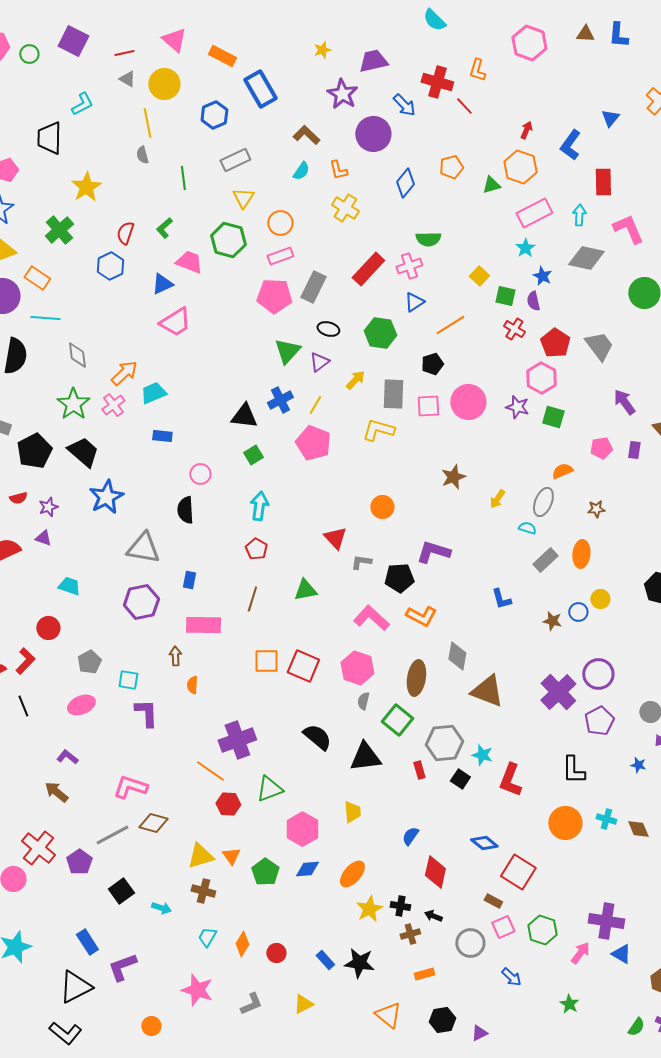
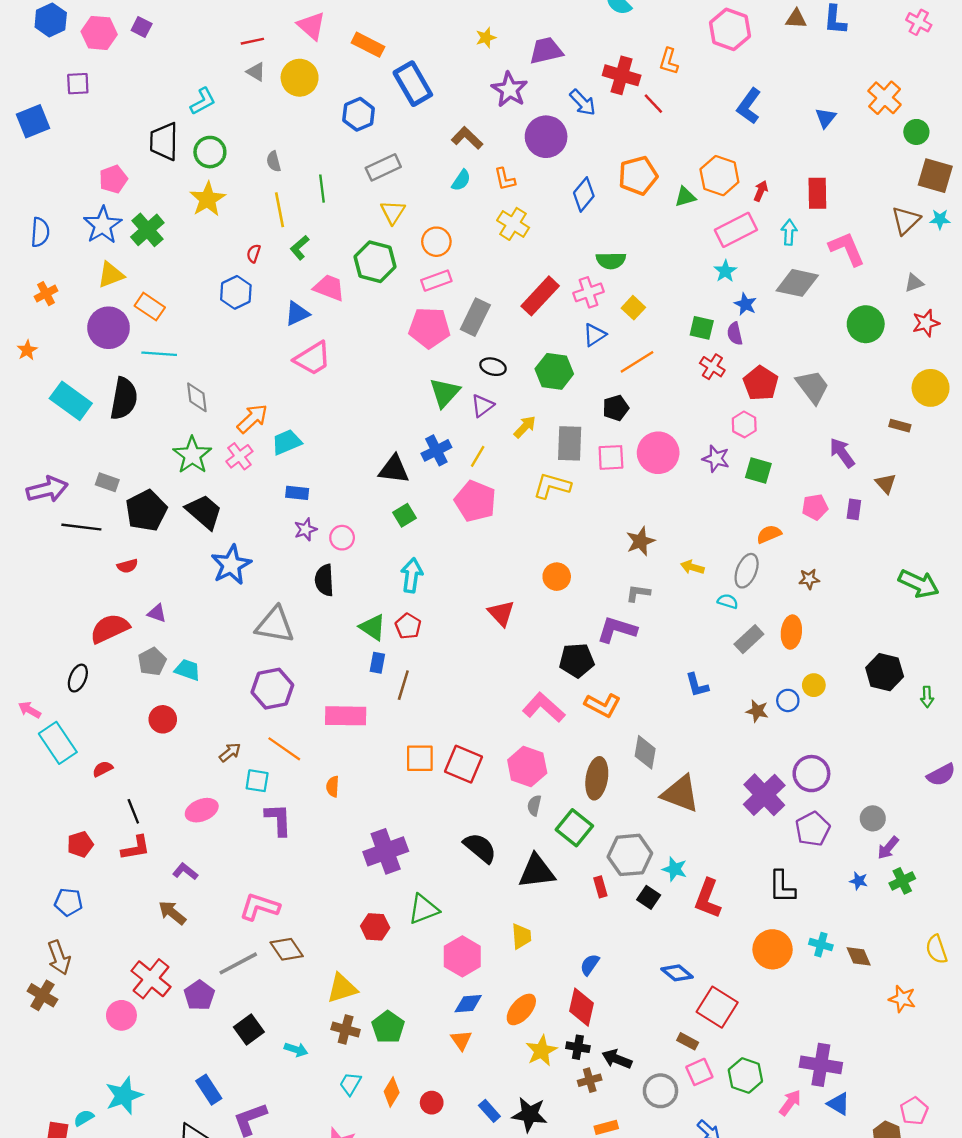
purple square: (73, 41) -> (142, 27), moved, size x0.6
green circle: (29, 54) -> (210, 152), moved, size x1.4
yellow line: (147, 123) -> (280, 210), moved
red arrow: (526, 130) -> (761, 191), moved
blue L-shape: (570, 145) -> (749, 106), moved
orange pentagon: (451, 167) -> (638, 176), size x1.4
green cross: (59, 230) -> (147, 230), moved
red semicircle: (125, 233) -> (254, 253), size x0.7
yellow square: (479, 276) -> (633, 308), moved
pink hexagon: (541, 378) -> (744, 424), size x0.7
yellow arrow: (497, 499) -> (692, 567), turned 72
purple star: (48, 507) -> (305, 529), moved
gray L-shape: (361, 562) -> (638, 593), moved
blue rectangle: (189, 580) -> (377, 663), moved
green triangle: (305, 590) -> (373, 627), moved, turned 45
brown arrow: (175, 656) -> (230, 752), moved, turned 54
red L-shape: (25, 661) -> (136, 848), moved, turned 36
gray pentagon: (89, 662) -> (152, 662), moved
orange line: (210, 771) -> (284, 749), moved
brown diamond: (153, 823) -> (287, 949), turned 40
orange triangle: (231, 856) -> (461, 1040), moved
green pentagon: (265, 872) -> (388, 1027), moved
red diamond: (435, 872) -> (581, 1007), moved
black arrow: (433, 916) -> (617, 1059), size x1.4

